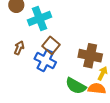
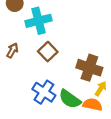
blue cross: (45, 60) -> (44, 92), moved

